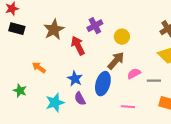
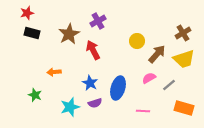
purple cross: (95, 26) -> (98, 21), moved
brown arrow: (116, 61) -> (157, 54), moved
orange arrow: (39, 68) -> (54, 72), turned -40
gray line: (154, 81) -> (169, 85), turned -40
purple semicircle: (80, 99) -> (95, 103), turned -80

